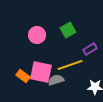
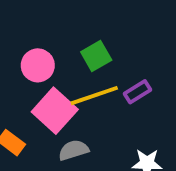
yellow line: (70, 65) -> (94, 96), moved
pink square: (41, 72) -> (55, 111), moved, turned 30

